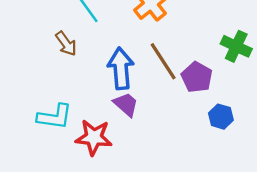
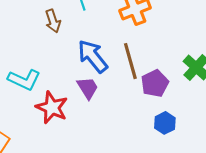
blue arrow: (121, 69) -> (93, 56), turned -51

